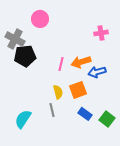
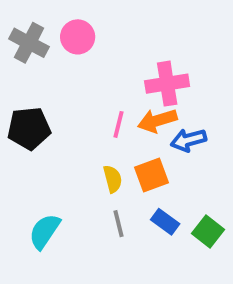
pink cross: (101, 33) -> (167, 84), moved, size x1.5
gray cross: (15, 39) -> (29, 43), moved
black pentagon: (25, 56) -> (29, 128), moved
gray line: (52, 110) -> (118, 224), moved

